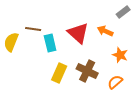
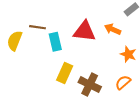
red triangle: (78, 33) -> (84, 31), turned -35
brown cross: (87, 71) -> (90, 84), moved

